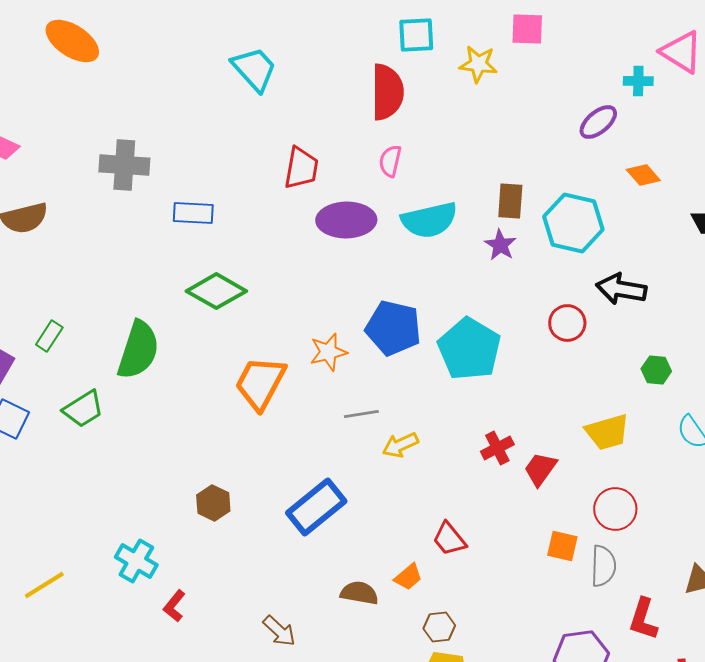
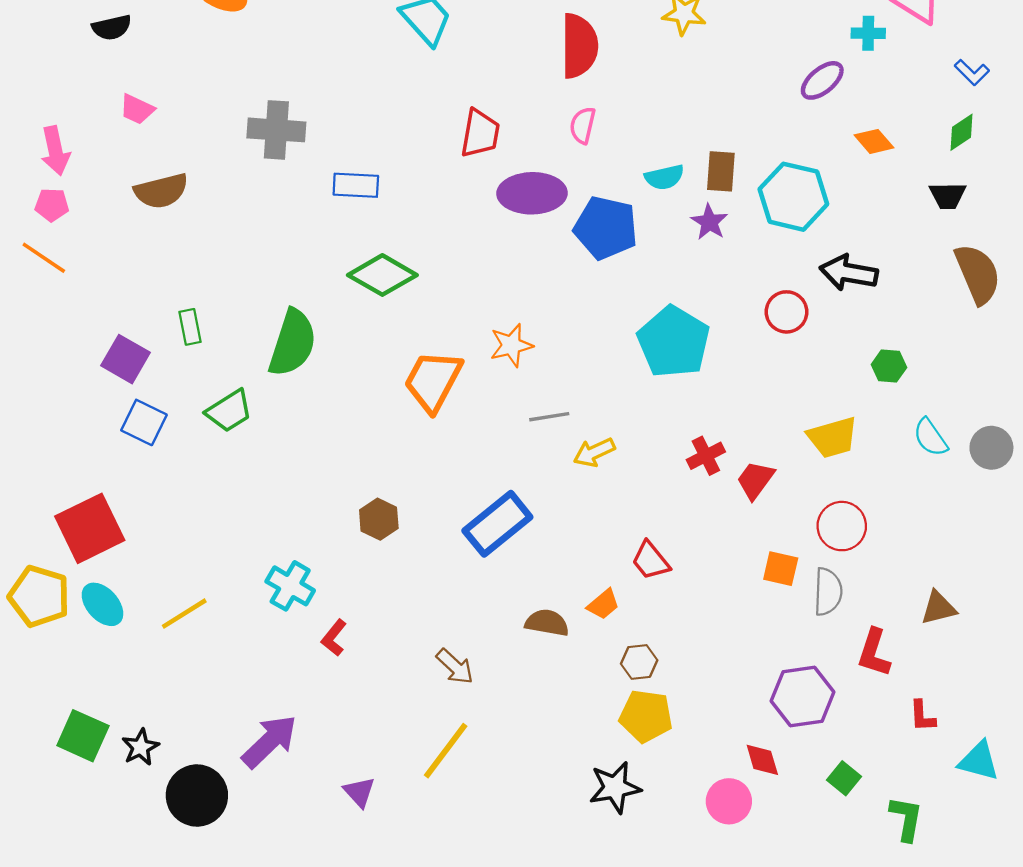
cyan semicircle: (429, 220) -> (664, 177), moved, size x0.6
blue pentagon: (393, 328) -> (606, 228), moved
green rectangle: (49, 336) -> (190, 327), turned -44

